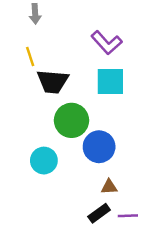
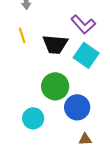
black trapezoid: (53, 82) -> (55, 44), moved
cyan square: (110, 82) -> (86, 55), turned 35

